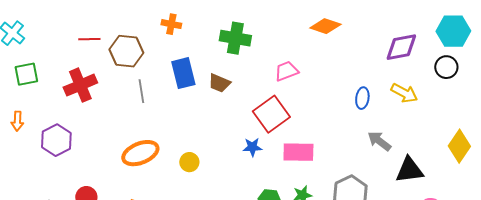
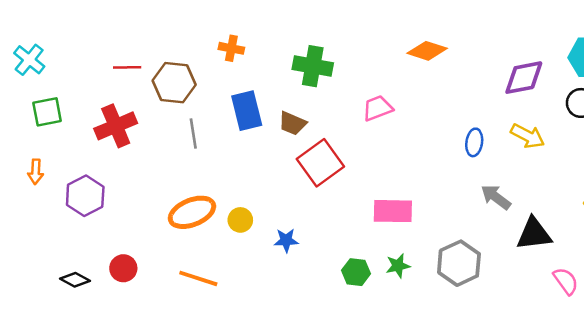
red square: (271, 114) -> (320, 163), moved
blue star: (252, 147) -> (286, 240), moved
yellow circle: (189, 162) -> (240, 220), moved

